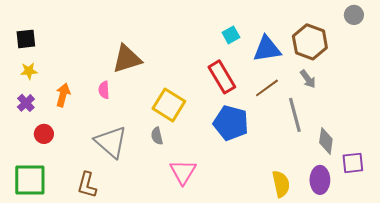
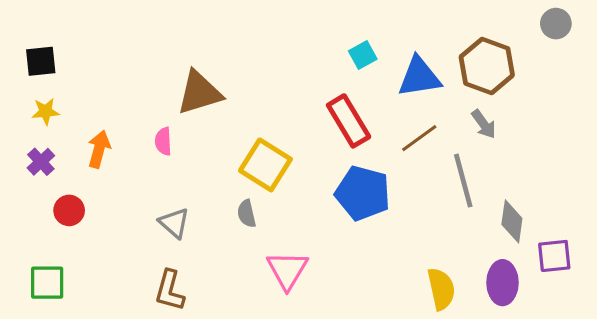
gray triangle: (111, 142) -> (174, 223), size x0.6
green square: (30, 180) -> (47, 283), size x0.7
brown L-shape: (87, 185) -> (170, 291), moved

